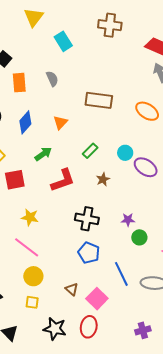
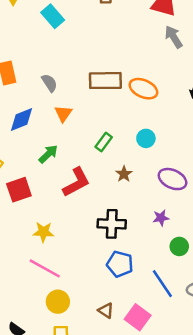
gray semicircle: (52, 79) -> (49, 83), moved
orange ellipse: (147, 111) -> (143, 89), moved
blue diamond: (25, 122) -> (22, 120), turned 35
purple ellipse: (146, 167) -> (173, 179), moved
green circle: (139, 237) -> (179, 246), moved

